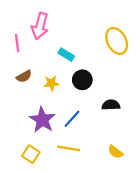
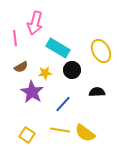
yellow ellipse: (117, 41) -> (101, 51), moved
cyan rectangle: (66, 55) -> (58, 48), size x1.6
purple star: (42, 120) -> (32, 92), moved
yellow semicircle: (115, 152) -> (85, 133), moved, size x1.5

